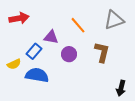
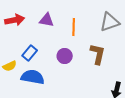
orange line: (78, 25) -> (74, 27), turned 42
purple triangle: (51, 37) -> (47, 20), moved

